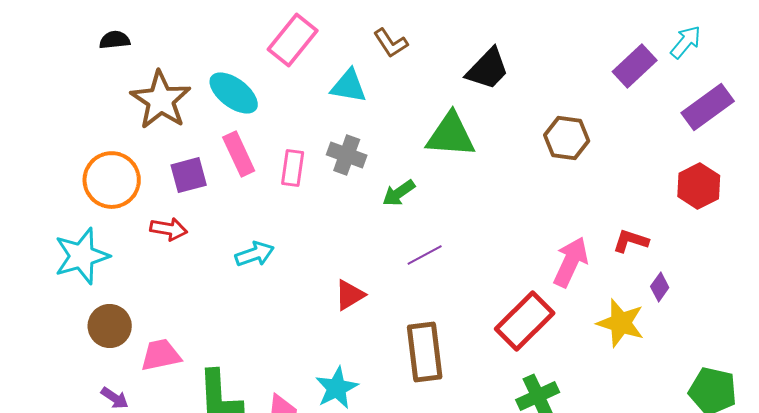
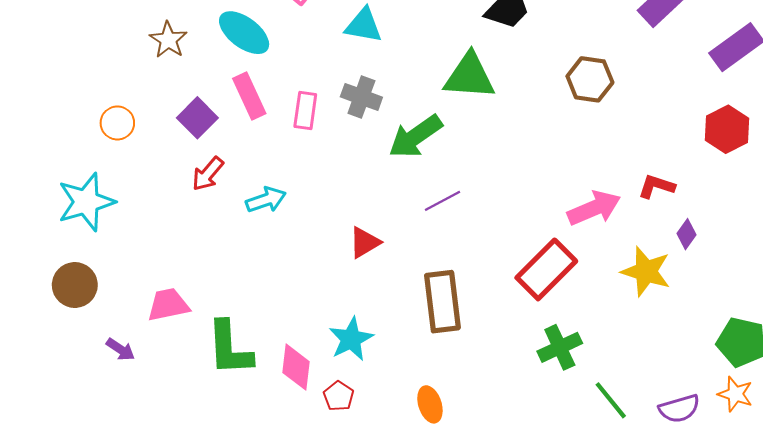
brown star: (161, 100) -> (168, 40), size x0.6
purple square: (189, 175) -> (197, 118), turned -30
orange circle: (112, 180) -> (117, 123), size x0.6
green arrow: (399, 193) -> (415, 136), size x1.6
red arrow: (169, 229) -> (208, 174), moved, turned 120
pink arrow: (571, 262) -> (594, 208), turned 42
brown circle: (110, 326) -> (75, 285), moved

